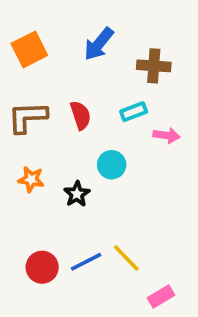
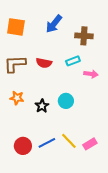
orange square: (29, 49) -> (16, 27), turned 36
red semicircle: (81, 115) -> (44, 63), turned 119
cyan circle: (112, 165) -> (66, 101), moved
pink rectangle: (161, 297) -> (90, 144), moved

